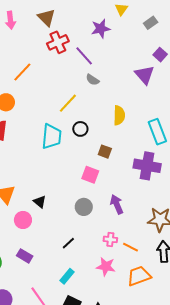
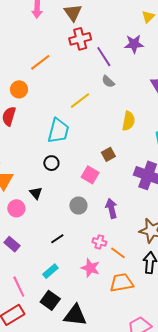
purple star: (101, 29) -> (134, 44), moved
black circle: (80, 129) -> (51, 163), moved
brown square: (105, 152) -> (108, 154), turned 32

